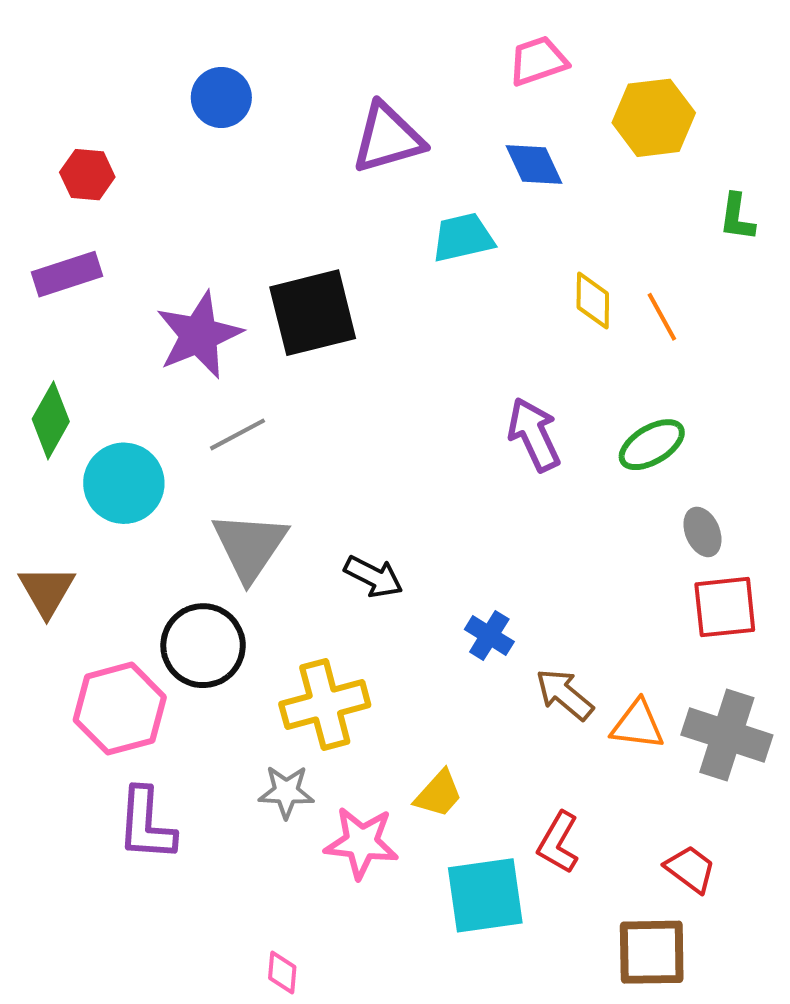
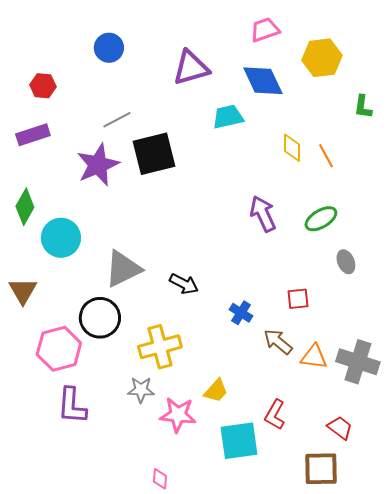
blue diamond: (534, 164) -> (263, 81), size x1.4
gray line: (238, 434) -> (117, 120), moved
gray triangle: (250, 546) -> (123, 269), turned 30
red square: (725, 607) -> (298, 299), moved, size x0.7
pink diamond: (282, 973) -> (160, 479), moved

